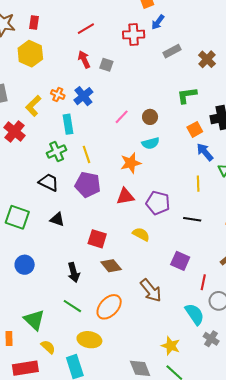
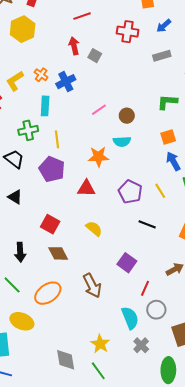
blue arrow: (158, 22) -> (164, 26), moved
yellow line: (198, 184) -> (160, 191), turned -42
purple pentagon: (158, 203) -> (130, 192), moved

